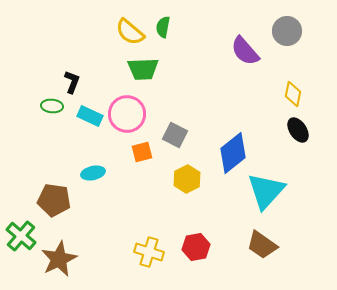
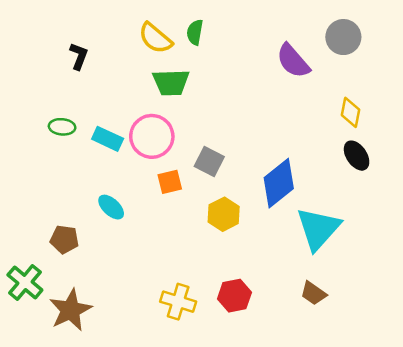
black L-shape: (72, 82) -> (79, 56), moved
cyan ellipse: (93, 173) -> (111, 207), turned 55
brown pentagon: (54, 200) -> (64, 239), size x0.7
brown trapezoid: (262, 245) -> (313, 293), size x0.7

